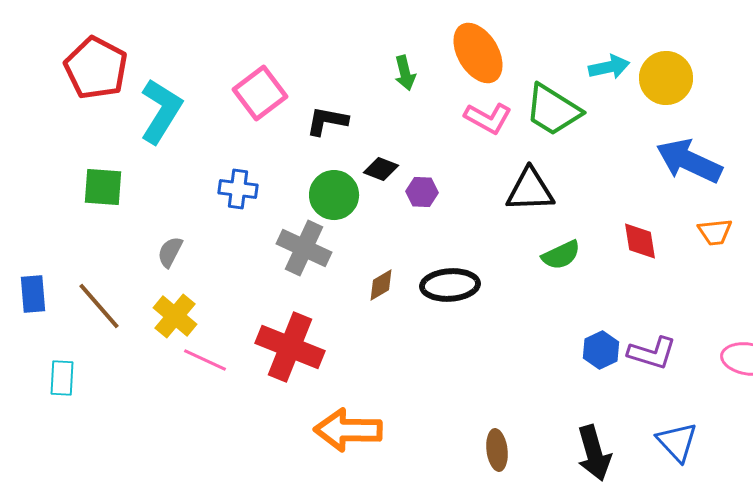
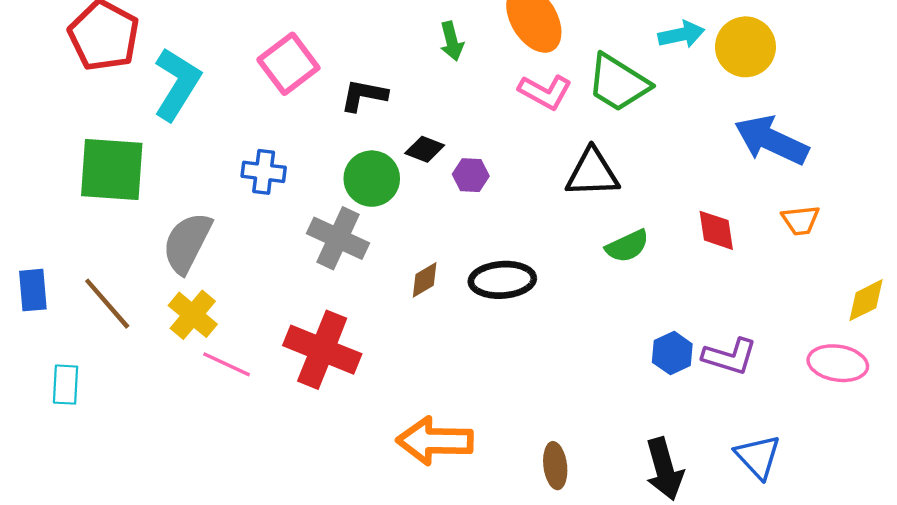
green square: (103, 187) -> (112, 170), size x1.5
gray semicircle: (170, 252) -> (187, 243), size x1.8
orange arrow: (348, 430) -> (435, 441), moved

